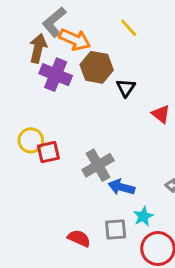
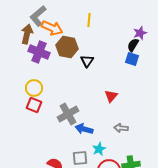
yellow line: (129, 28) -> (89, 20), turned 48
red triangle: (161, 114) -> (111, 96), moved, turned 32
yellow circle: (31, 140) -> (34, 88), moved
red square: (48, 152) -> (34, 105), turned 35

